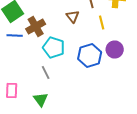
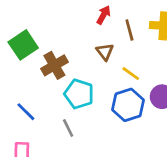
yellow line: (102, 22) -> (131, 74), moved, turned -40
blue line: (15, 36) -> (26, 112), moved, turned 42

